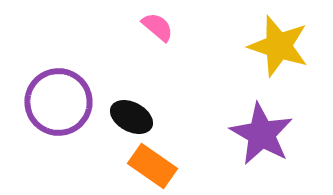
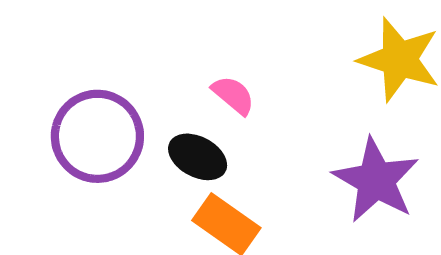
pink semicircle: (157, 27) -> (233, 95), moved

